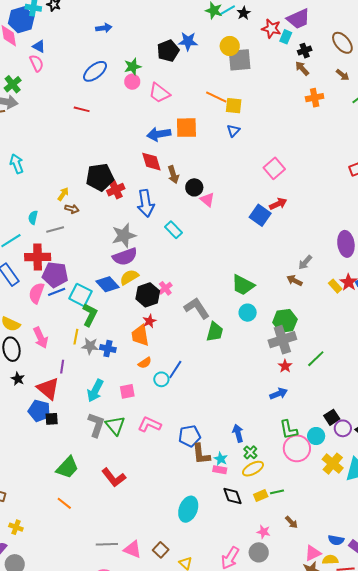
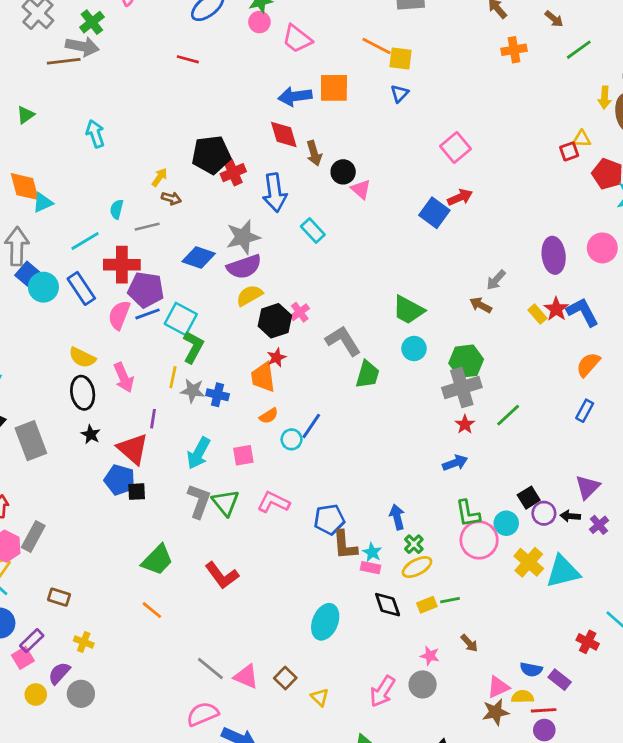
blue diamond: (107, 284) -> (199, 258), moved, turned -30
gray line: (107, 544) -> (210, 668), turned 40

